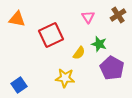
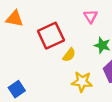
yellow semicircle: (79, 53) -> (69, 55), moved
yellow star: (65, 78) -> (82, 82), moved

